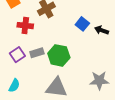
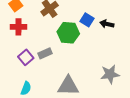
red cross: (25, 26) -> (18, 27), moved
green hexagon: (59, 55) -> (68, 33), moved

